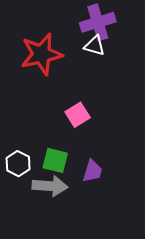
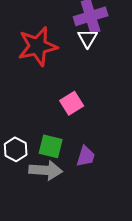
white triangle: (95, 46) -> (88, 38), turned 45

